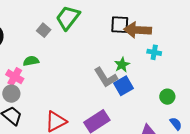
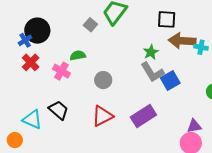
brown arrow: (138, 30) -> (182, 41), moved
green star: (122, 65) -> (151, 52), moved
gray circle: (11, 94) -> (103, 80), moved

